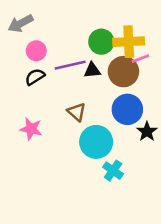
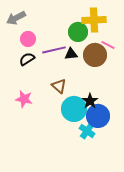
yellow cross: (129, 42) -> (94, 20), moved
pink line: (140, 59) -> (108, 45), turned 48
blue circle: (127, 109) -> (98, 116), moved
black star: (147, 131) -> (90, 101), moved

